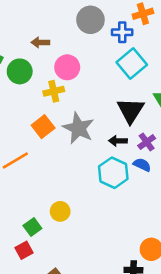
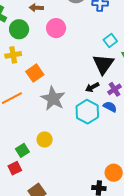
cyan square: (132, 63) -> (110, 41), moved, size x0.6
yellow cross: (54, 91) -> (13, 55), moved
gray star: (78, 128) -> (53, 99), moved
black arrow: (118, 141) -> (92, 87), turned -32

